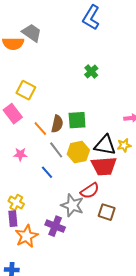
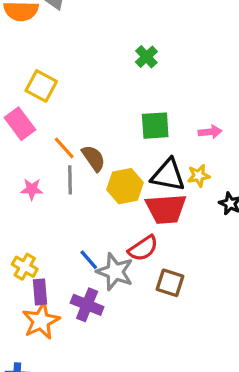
green square: (77, 120) -> (155, 126), moved
brown semicircle: (57, 124) -> (93, 158), moved, turned -48
gray line: (56, 150) -> (70, 180), moved, turned 36
blue line: (47, 172) -> (89, 260), moved
purple rectangle: (13, 219) -> (40, 292), moved

